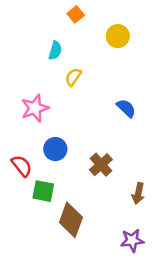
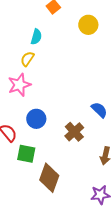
yellow semicircle: (73, 77) -> (27, 59), moved
blue semicircle: (126, 108) -> (99, 110), moved

